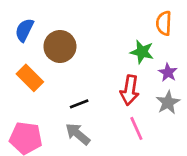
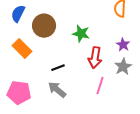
green star: (142, 52) -> (81, 34), moved
pink line: (136, 128) -> (100, 86), turned 42

